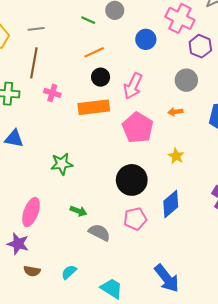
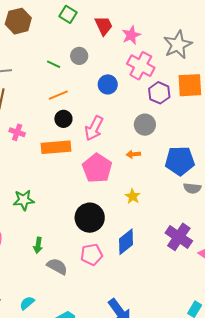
green arrow: (78, 211) -> (38, 245), turned 77

